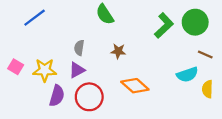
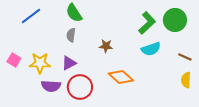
green semicircle: (105, 14) -> (74, 13), moved
gray semicircle: (79, 48) -> (71, 35), moved
brown line: (205, 54) -> (185, 57), moved
cyan semicircle: (187, 75) -> (151, 49), moved
purple semicircle: (57, 96) -> (51, 86), turned 78

